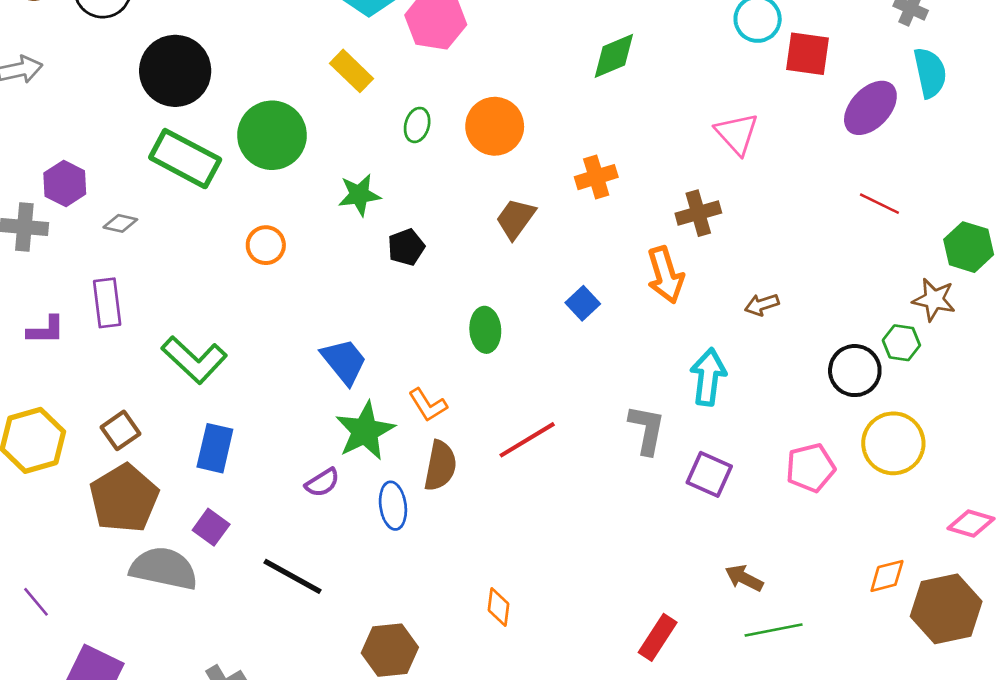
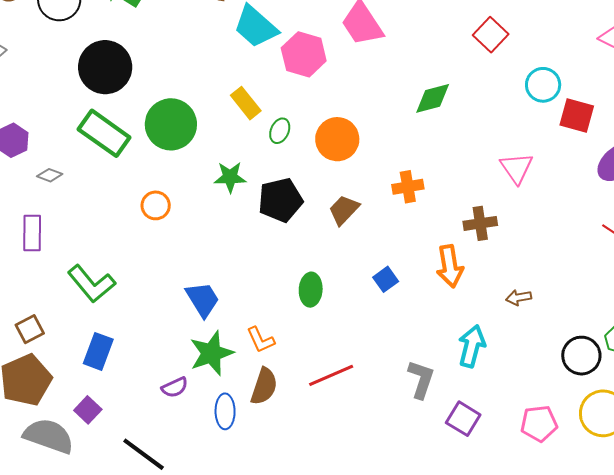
yellow rectangle: (351, 71) -> (246, 103), moved
black pentagon: (406, 247) -> (280, 200), moved, size x1.6

